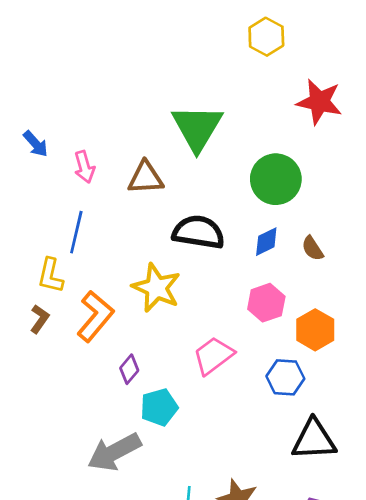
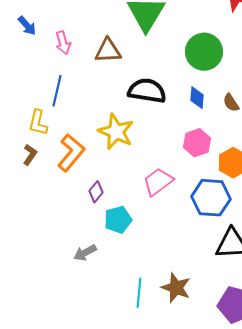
blue diamond: (266, 242) -> (197, 98), turned -60
blue hexagon: (285, 377) -> (211, 198), size x1.4
gray arrow: (114, 452) -> (85, 253), size x0.6

